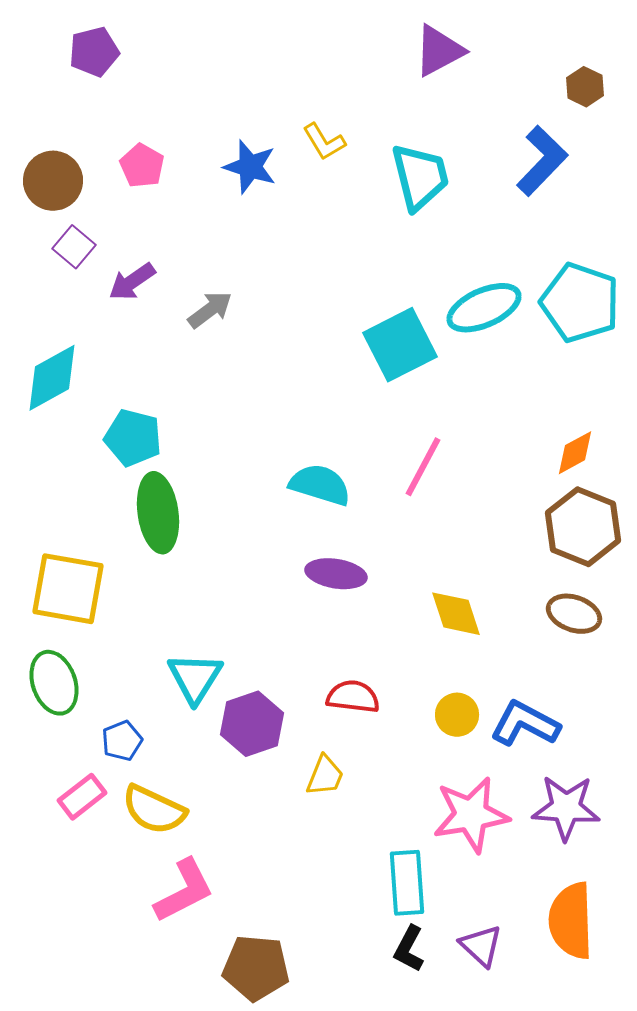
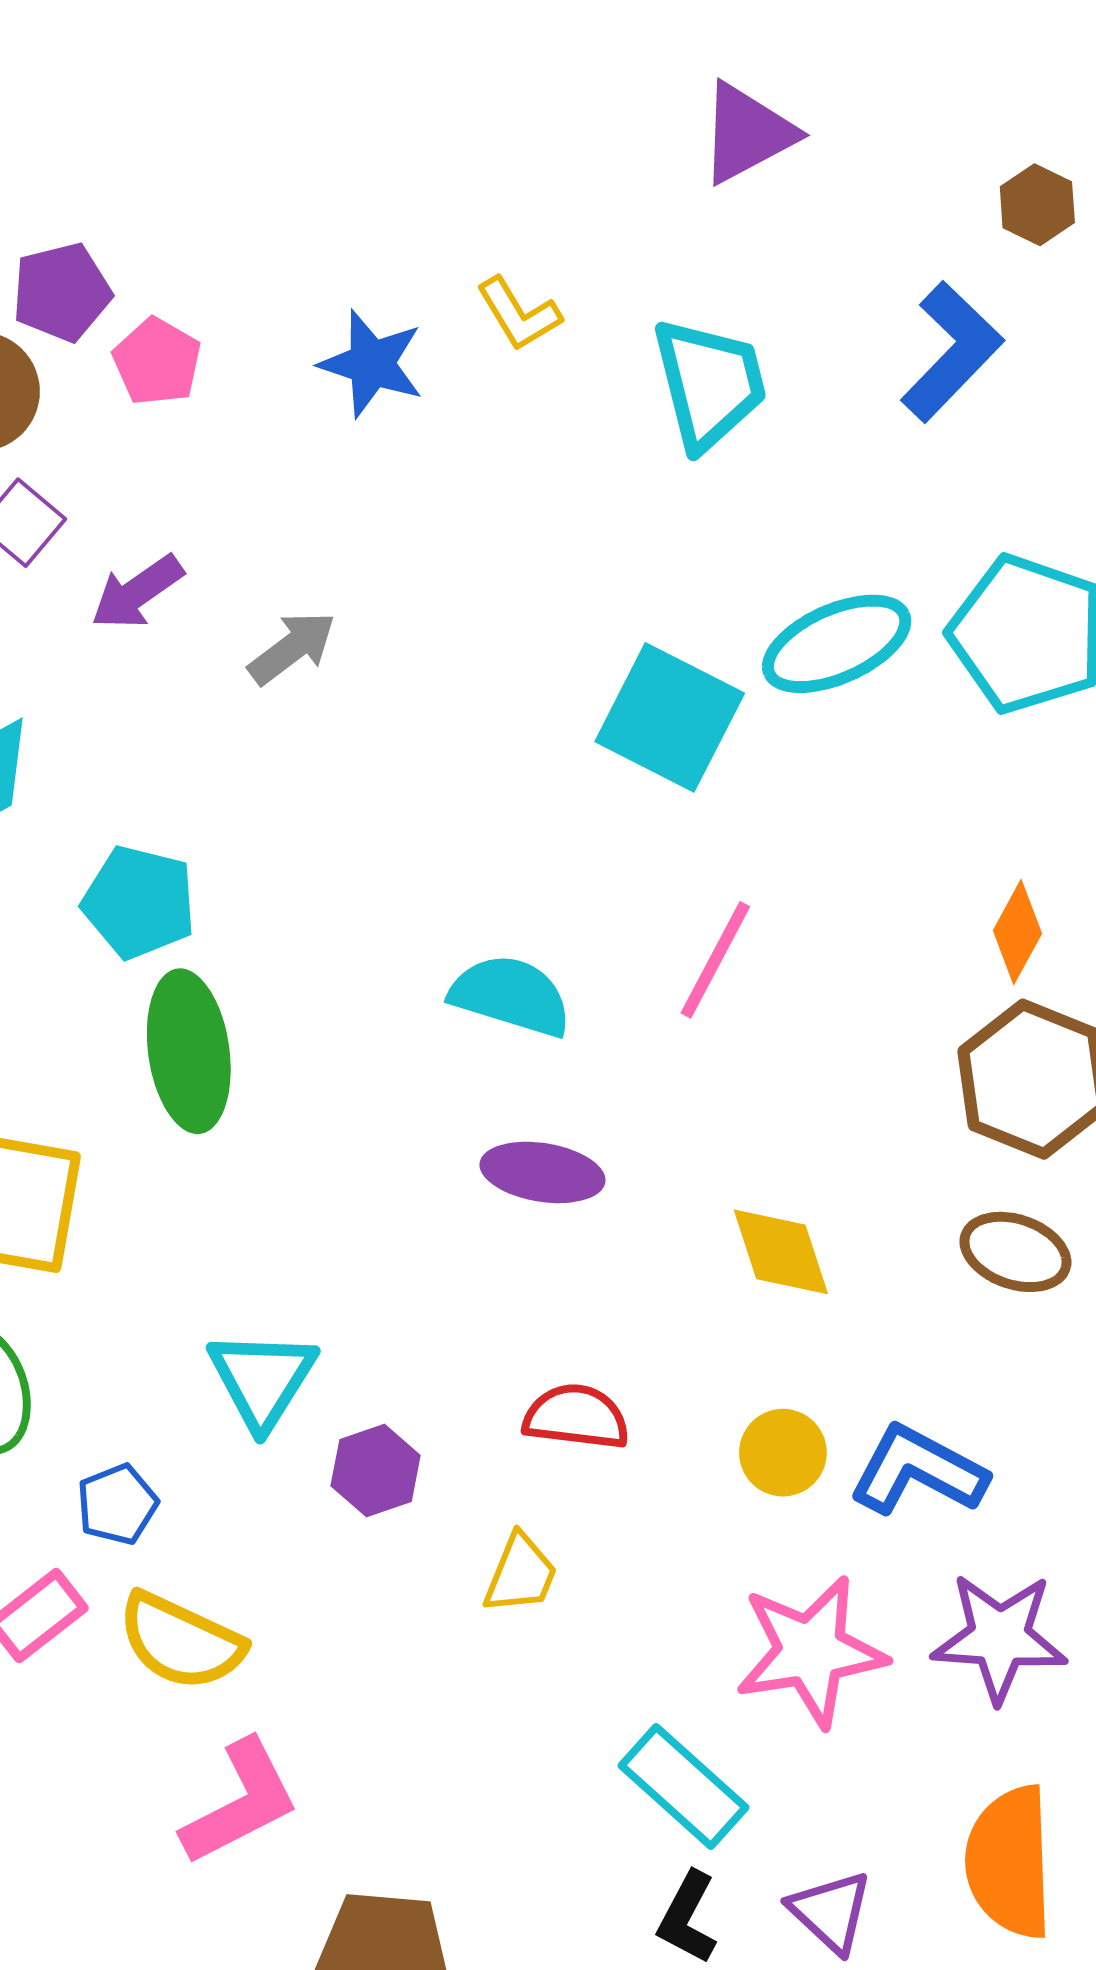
purple pentagon: (94, 52) -> (62, 292), moved
cyan square: (400, 345) -> (670, 717), turned -36
orange diamond: (575, 453) -> (1017, 932), turned -33
purple hexagon: (252, 724) -> (376, 1471), size x0.7
cyan rectangle: (407, 883) -> (684, 1786), turned -44

